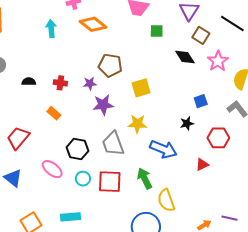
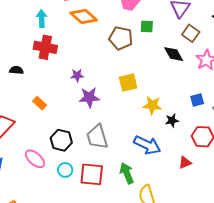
brown pentagon: (110, 65) -> (121, 38), moved
red cross: (60, 83) -> (45, 47), moved, size x1.6
blue square: (201, 101) -> (197, 100), moved
yellow star: (137, 124) -> (152, 105), moved

